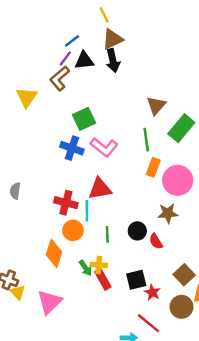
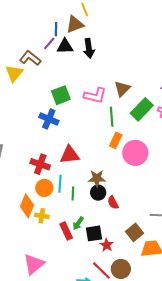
brown triangle: (113, 39) -> (75, 24), moved
blue line: (72, 41) -> (56, 29), turned -56
brown L-shape: (60, 78) -> (30, 58), moved, turned 75
pink L-shape: (104, 147) -> (95, 95), moved, turned -30
cyan line: (87, 211) -> (60, 184), moved
brown star: (168, 213) -> (97, 178), moved
yellow cross: (99, 265) -> (42, 216), moved
green arrow: (86, 268) -> (78, 223), moved, turned 64
pink triangle: (49, 302) -> (34, 264), moved
brown circle: (181, 307) -> (121, 269), moved

